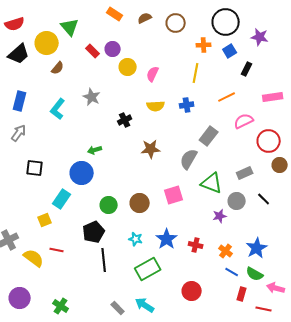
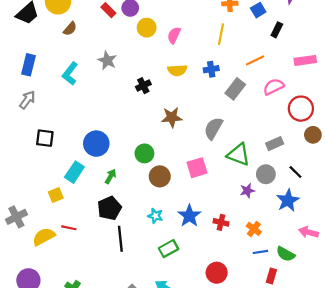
gray rectangle: (209, 136) -> (235, 89), moved
green arrow: (95, 150) -> (111, 176), moved, turned 136
green circle: (109, 205) -> (144, 153), moved
blue star: (257, 248) -> (288, 200), moved
yellow semicircle: (34, 258) -> (44, 237), turned -65
green rectangle: (148, 269) -> (168, 249), size x0.7
blue line: (232, 272) -> (260, 252), turned -40
pink arrow: (276, 288) -> (309, 232), moved

